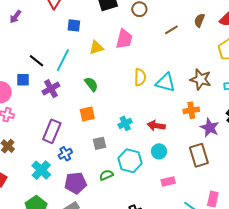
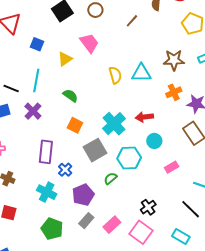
blue square: (74, 25) -> (37, 44), turned 32
pink trapezoid: (124, 39) -> (89, 43), turned -35
orange square: (87, 114) -> (75, 125), turned -35
cyan cross: (125, 123) -> (114, 124), size x1.6
gray square: (99, 143) -> (95, 150), size x1.6

